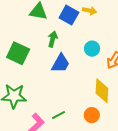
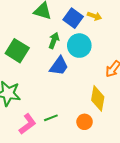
cyan circle: (92, 49) -> (79, 46), moved, size x1.5

